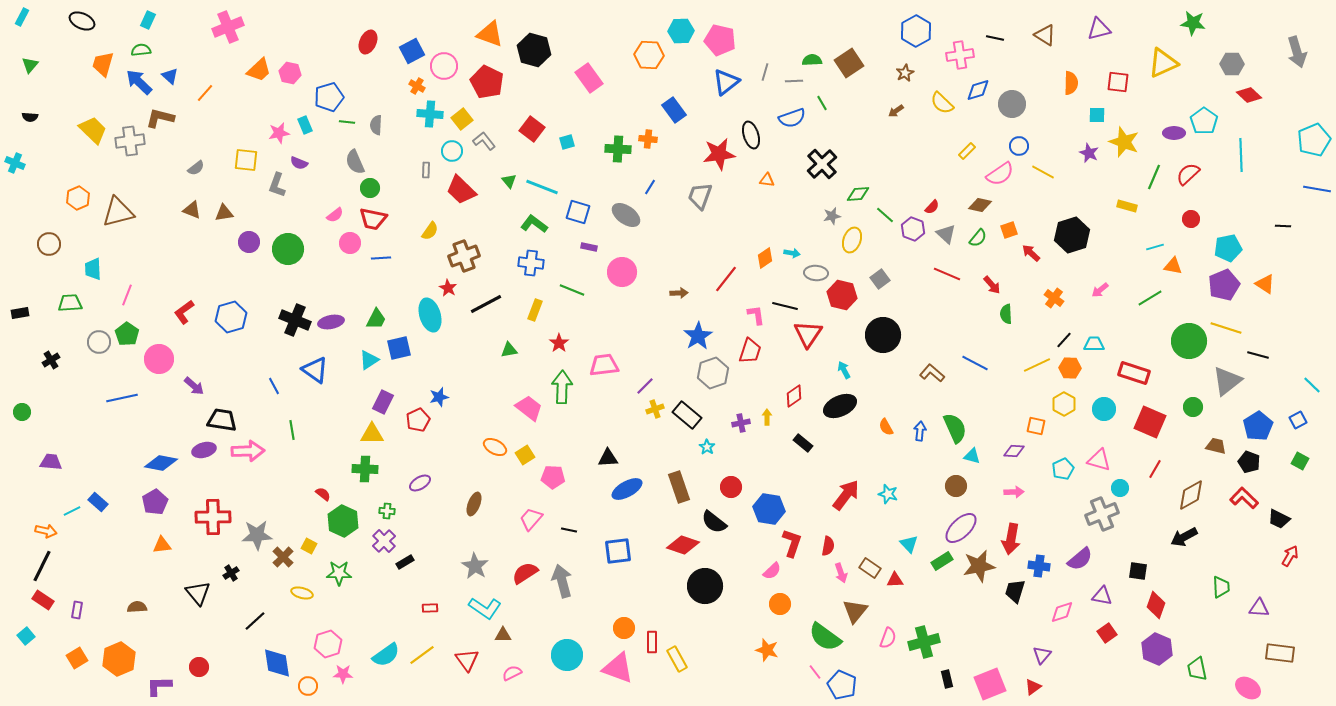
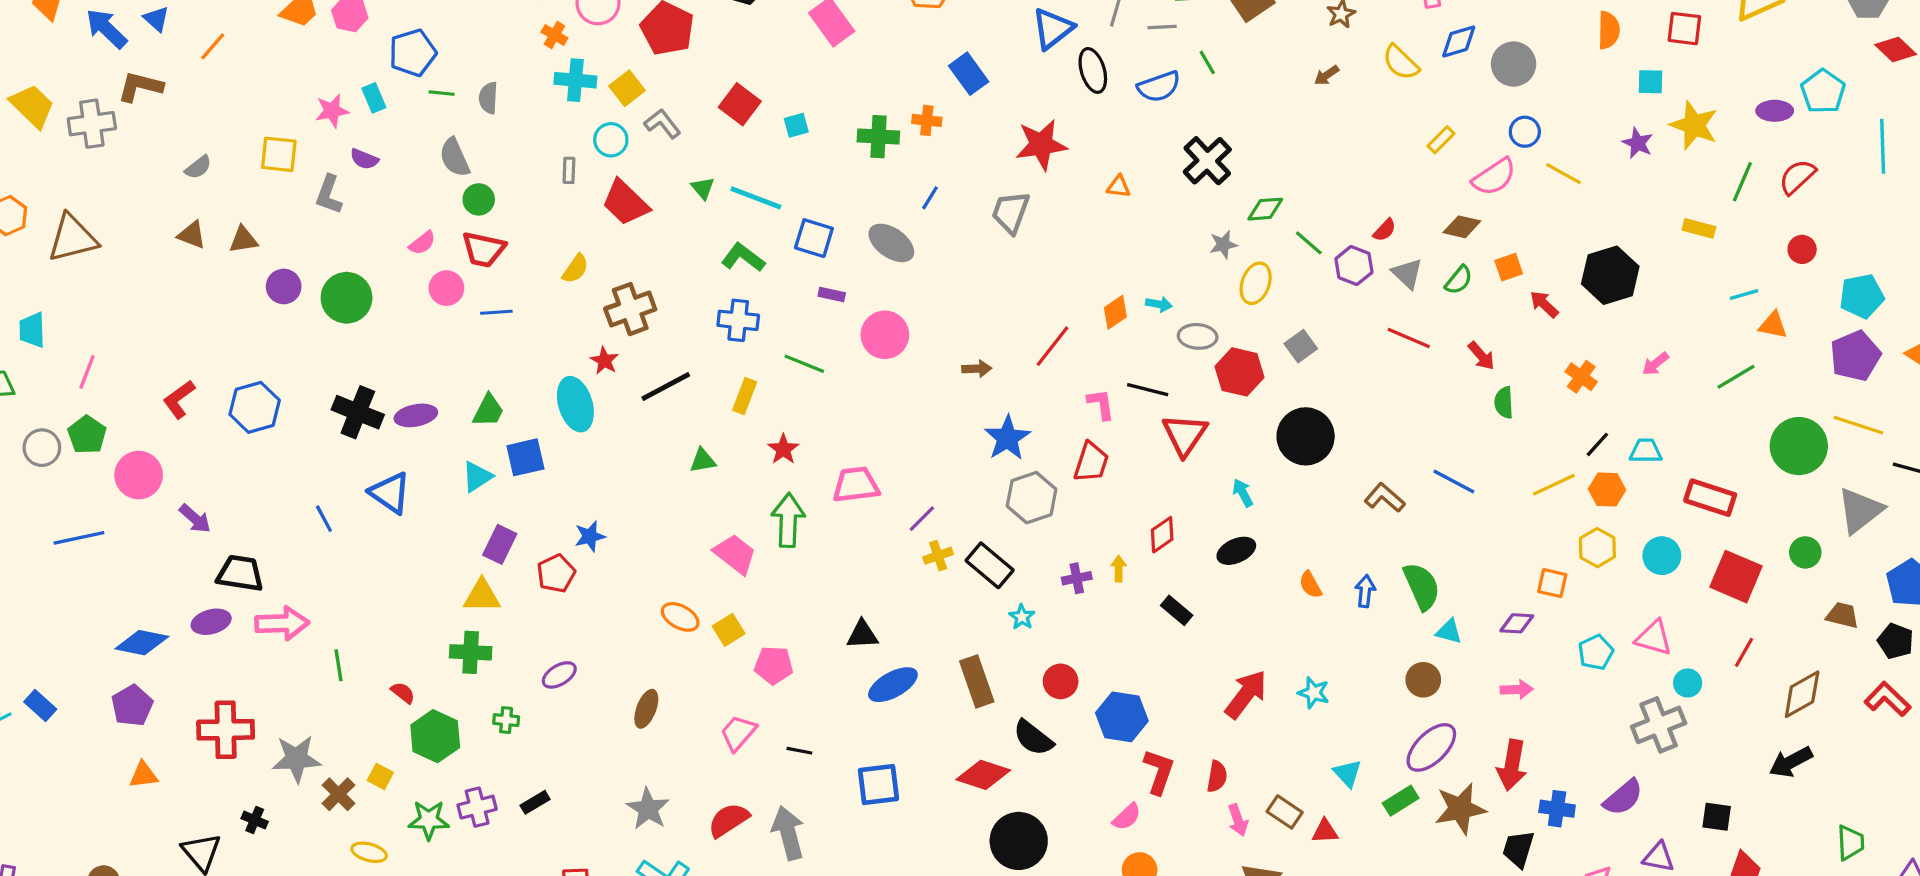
black ellipse: (751, 135) -> (1093, 70), moved
black ellipse: (840, 406) -> (1236, 551), size x0.7
green line: (292, 430) -> (338, 665), moved
purple cross: (384, 541) -> (477, 807), moved, turned 30
black cross: (231, 573) -> (255, 820), turned -35

